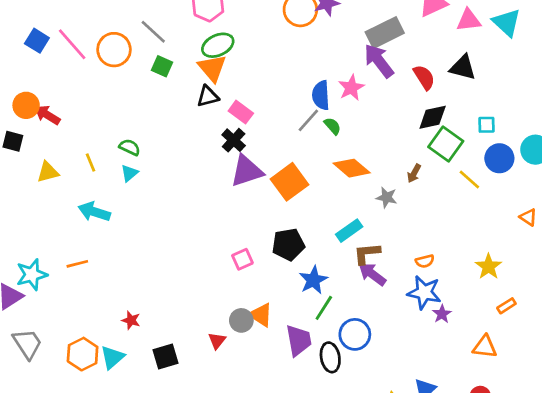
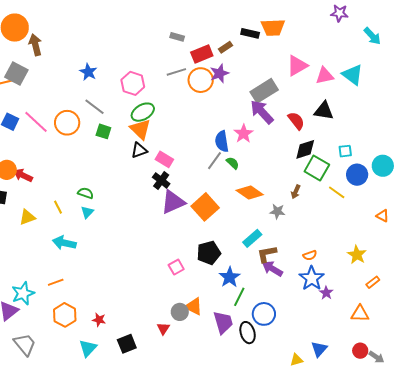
blue star: (424, 292) -> (312, 278), turned 30
orange hexagon: (83, 354) -> (65, 315), moved

